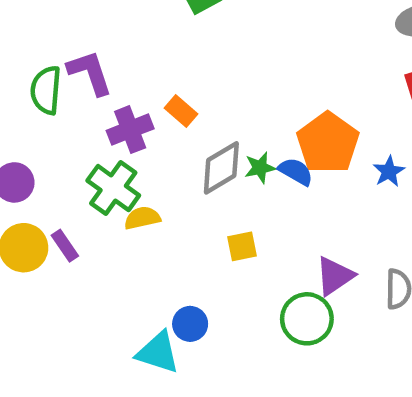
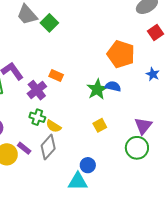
orange pentagon: (328, 143) -> (121, 54), moved
gray diamond: (221, 168) -> (48, 147), moved
green star: (260, 168) -> (97, 89), size x1.5
green cross: (113, 188) -> (37, 117), size x0.7
yellow semicircle: (142, 218) -> (54, 126), turned -119

